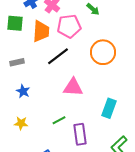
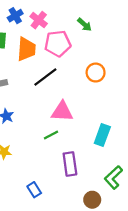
orange circle: (103, 52) -> (96, 73), size x0.7
green line: (59, 120) -> (51, 135), moved

